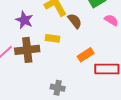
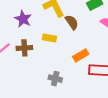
brown cross: (27, 50) -> (24, 48), size x0.7
gray cross: (58, 88) -> (55, 79), moved

